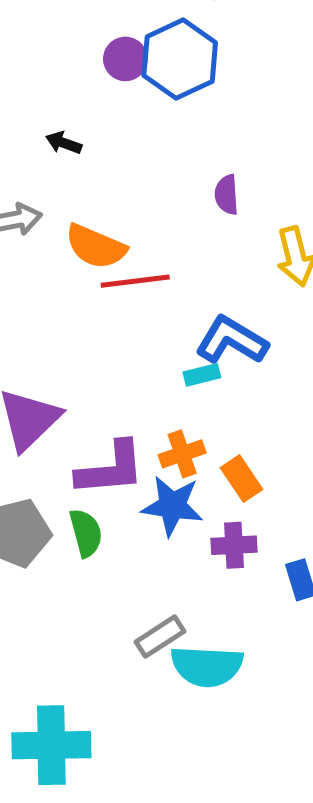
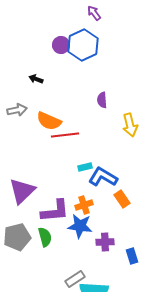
blue L-shape: (232, 340) -> (103, 177), moved
cyan rectangle: (202, 375) -> (85, 167), moved
orange rectangle: (241, 479) -> (122, 199), moved

